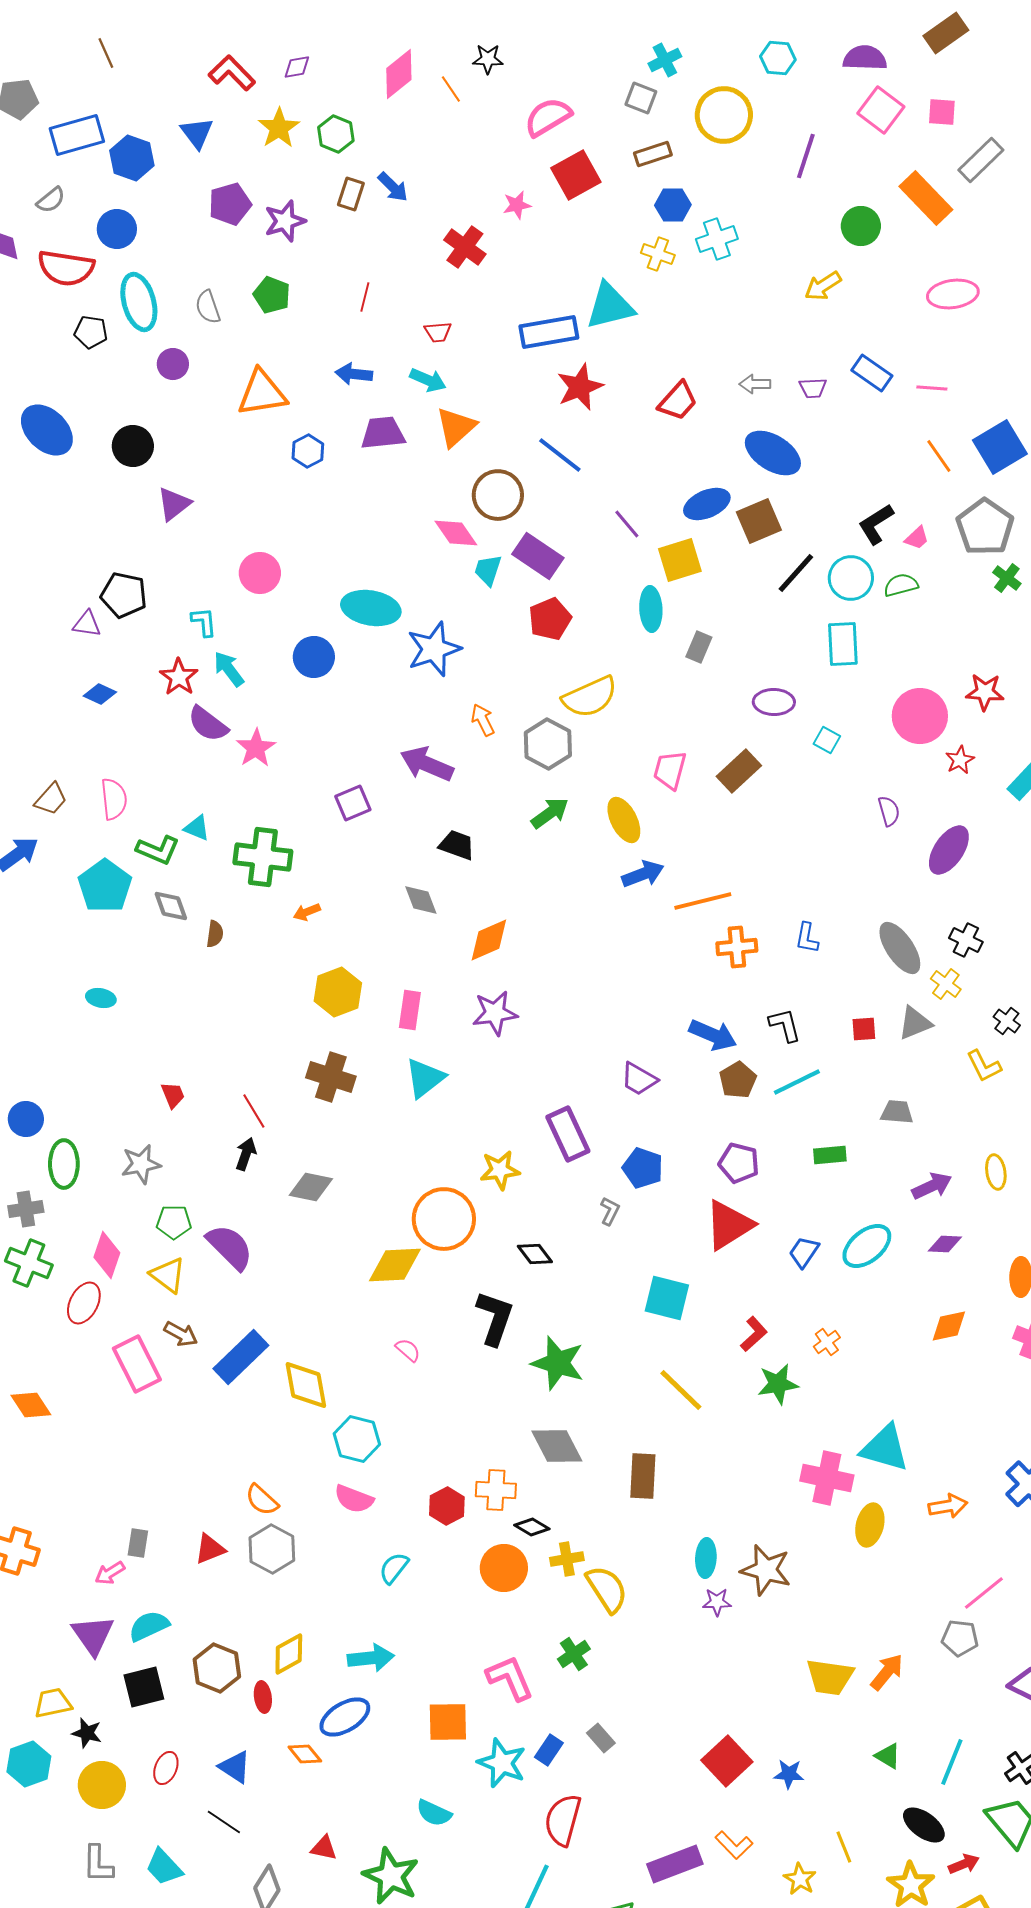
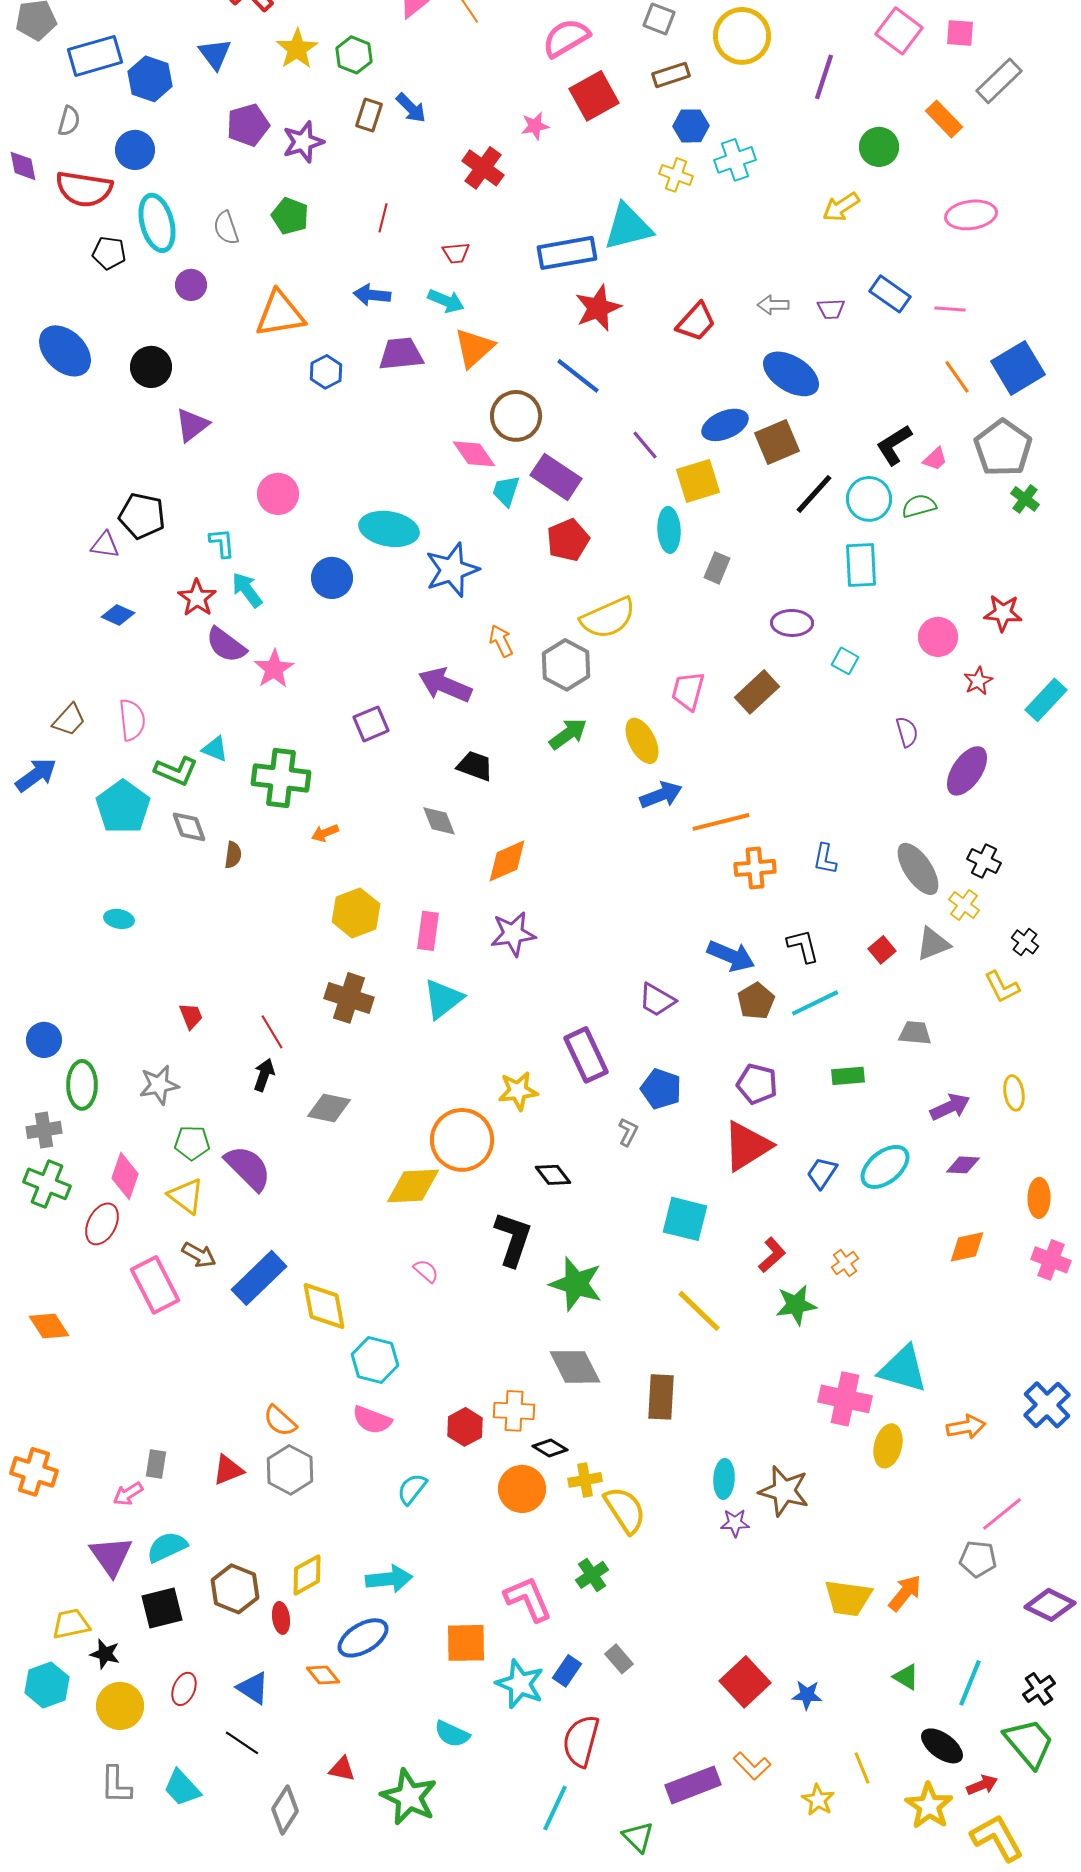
orange rectangle: (926, 198) -> (944, 119), size x0.7
gray semicircle: (51, 200) -> (69, 121), turned -36
pink circle: (920, 716) -> (938, 637), size x0.7
red square: (864, 1029) -> (882, 950), turned -36

